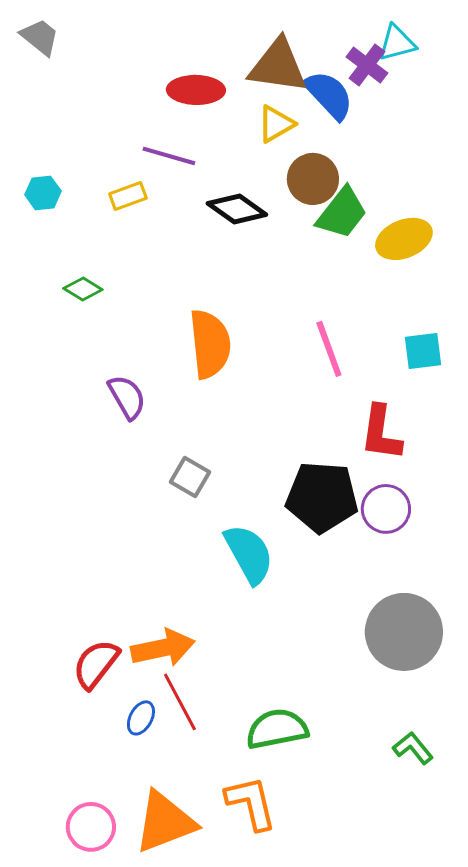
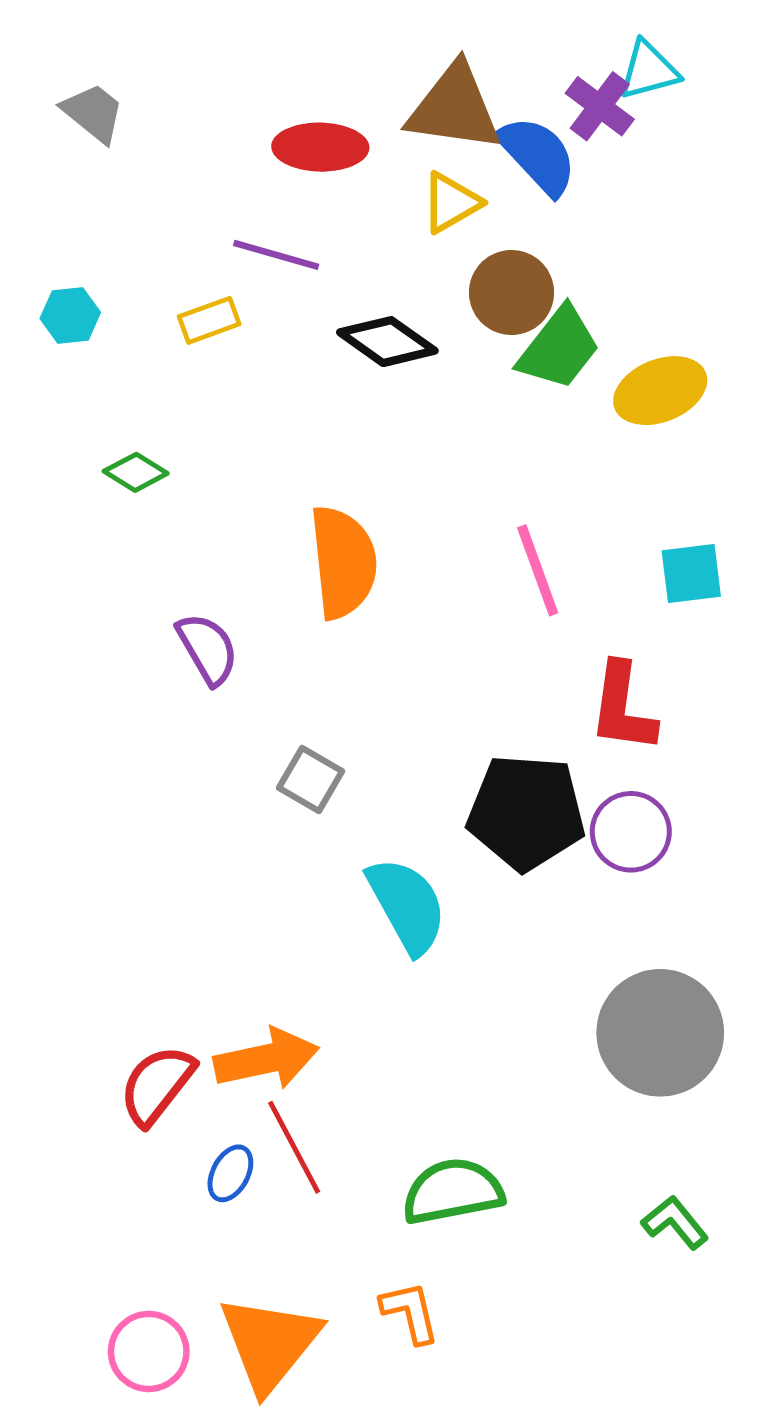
gray trapezoid: (40, 37) -> (93, 113), moved
orange L-shape: (251, 803) -> (410, 1312), size x0.7
orange triangle: (165, 822) -> (270, 1343), turned -30

